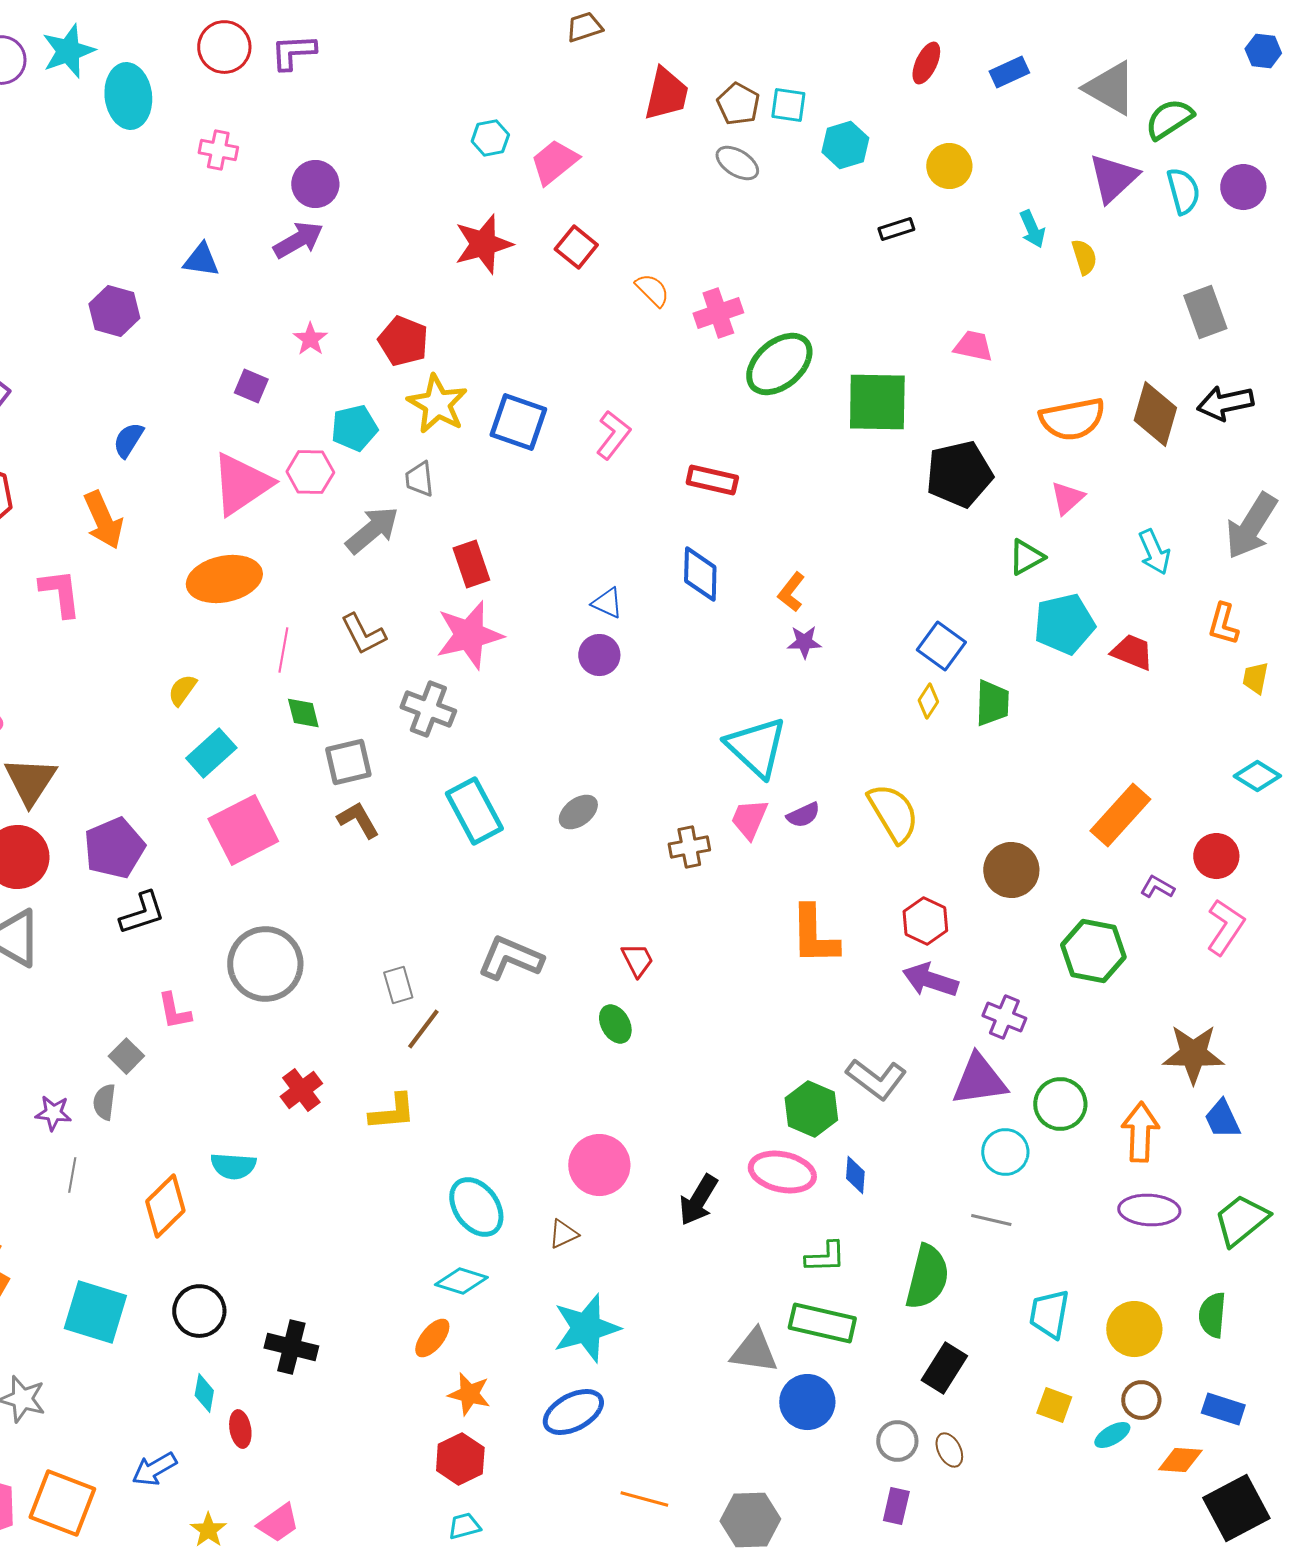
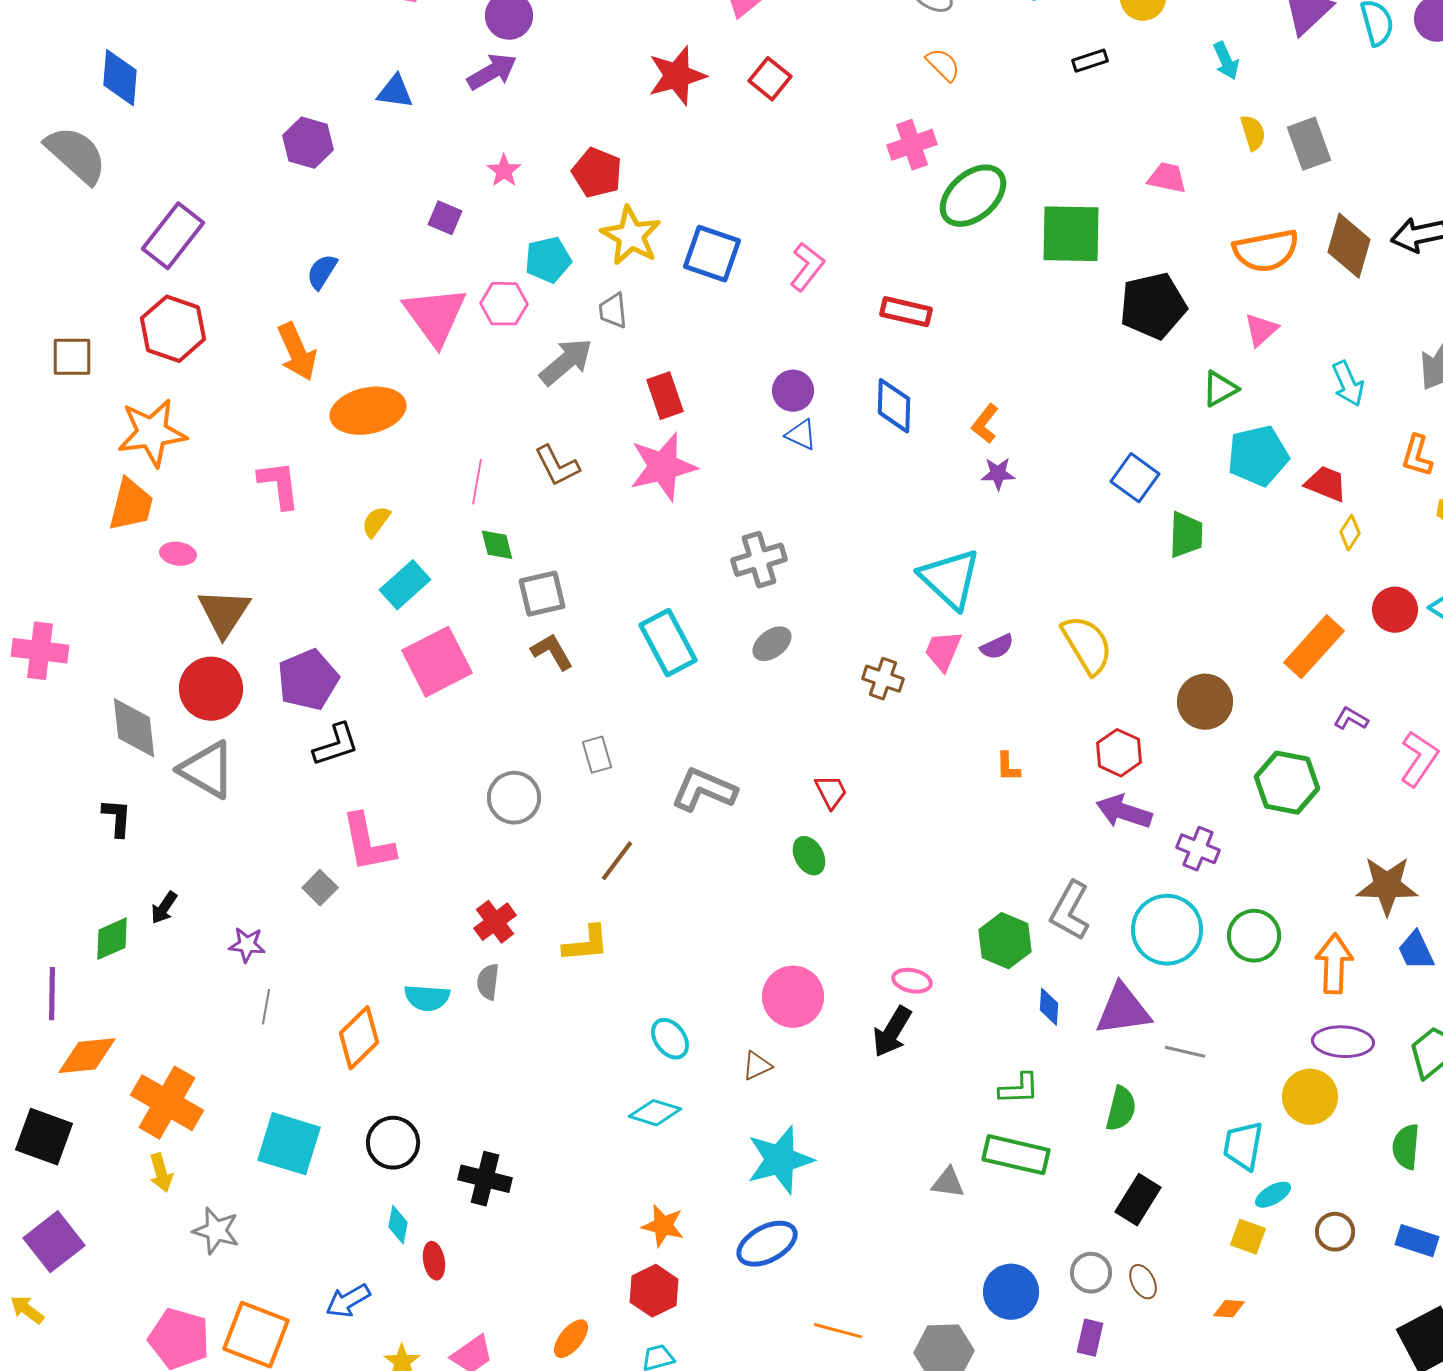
yellow semicircle: (1084, 257) -> (1253, 133), moved
orange semicircle: (652, 290) -> (943, 65), moved
gray rectangle: (1205, 312) -> (1309, 144), moved
pink triangle: (241, 484) -> (435, 316), turned -32
orange ellipse: (224, 579) -> (368, 411), moved
pink L-shape: (60, 593) -> (279, 485), moved
purple circle: (599, 655) -> (793, 391), moved
yellow diamond: (928, 701) -> (1350, 533), moved
gray cross: (428, 709) -> (759, 560), moved, turned -38
brown cross: (689, 847) -> (883, 679), turned 30
red circle: (1216, 856) -> (1395, 610), moved
orange L-shape: (814, 935) -> (1008, 767), size x0.5
gray circle: (265, 964) -> (514, 798), moved, size x0.7
gray rectangle: (398, 985) -> (597, 755), moved
pink L-shape: (174, 1011) -> (368, 843), size x1.6
gray L-shape: (876, 1079) -> (1070, 911), turned 82
purple triangle: (979, 1080) -> (1123, 1010), moved
gray semicircle: (104, 1102) -> (488, 982), moved
cyan circle: (1005, 1152) -> (1167, 930), moved, size x1.5
pink ellipse: (782, 1172) -> (912, 981), moved, size x0.6
cyan ellipse: (476, 1207) -> (670, 1039), size x0.7
green semicircle: (927, 1277) -> (1121, 1109), size x0.7
yellow circle: (1134, 1329) -> (1310, 1097), moved
orange ellipse: (432, 1338) -> (571, 1339), moved
gray triangle: (754, 1351) -> (948, 1183), size x0.7
blue circle: (807, 1402) -> (1011, 1292), moved
cyan ellipse: (1112, 1435) -> (1273, 1195), moved
orange diamond: (1180, 1460) -> (1229, 1309), moved, size x0.7

